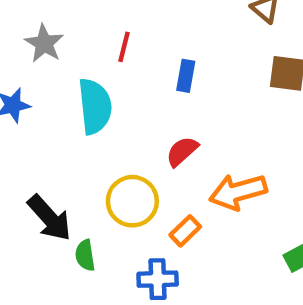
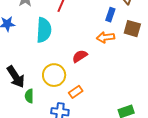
blue rectangle: (186, 76) -> (110, 15), moved
orange arrow: (238, 192) -> (105, 37), moved, size x0.7

